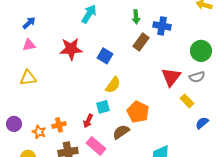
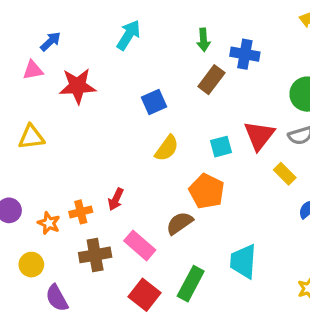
blue arrow: (29, 23) -> (50, 41), moved
pink triangle: (29, 45) -> (33, 70), moved
red star: (71, 49) -> (78, 86), moved
blue square: (105, 56) -> (154, 102), turned 35
cyan square: (103, 107) -> (221, 147), moved
red arrow: (88, 121) -> (116, 199), moved

